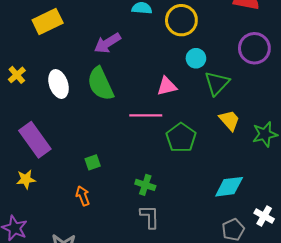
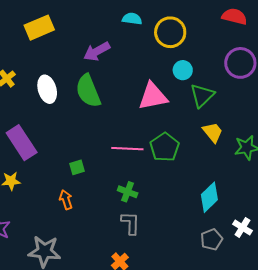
pink triangle: (167, 86) -> (153, 96), size x1.5
pink line: (146, 115) -> (127, 149), moved
cyan diamond: (229, 187) -> (209, 197), turned -40

